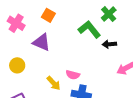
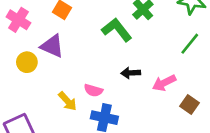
black arrow: (109, 44) -> (131, 73), moved
yellow circle: (17, 65) -> (27, 62), moved

